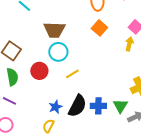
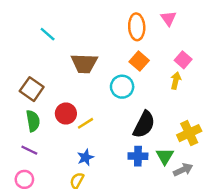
cyan circle: (58, 52) -> (122, 87), moved
yellow line: (72, 74) -> (85, 123), moved
black semicircle: (77, 106) -> (144, 124), moved

